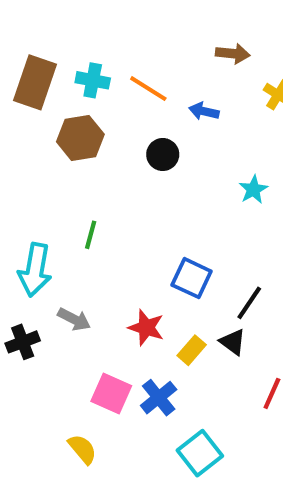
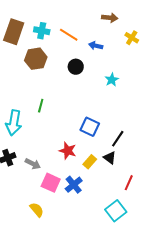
cyan star: (253, 190) -> (112, 80), moved
gray arrow: (74, 319) -> (33, 164), moved
cyan square: (200, 453) -> (116, 211), moved

